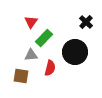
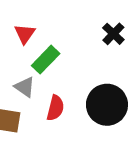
black circle: (75, 52) -> (107, 105), moved
gray triangle: (31, 55) -> (25, 87), turned 40

